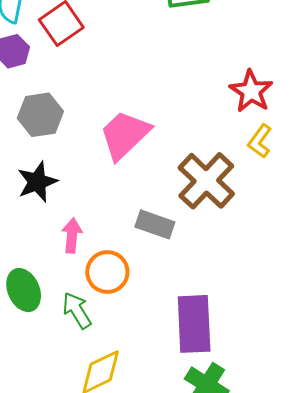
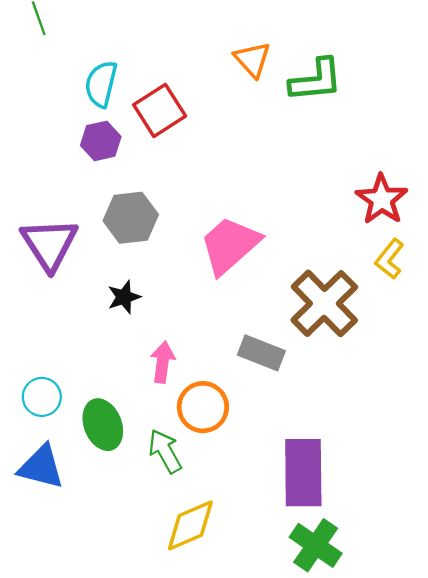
black star: (37, 182) -> (124, 297), size x0.7

